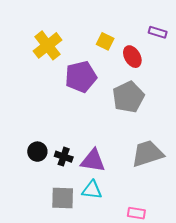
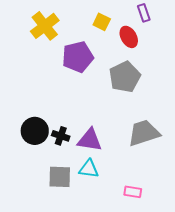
purple rectangle: (158, 32) -> (144, 13), moved, turned 54
black circle: (37, 152) -> (35, 131), size x1.4

